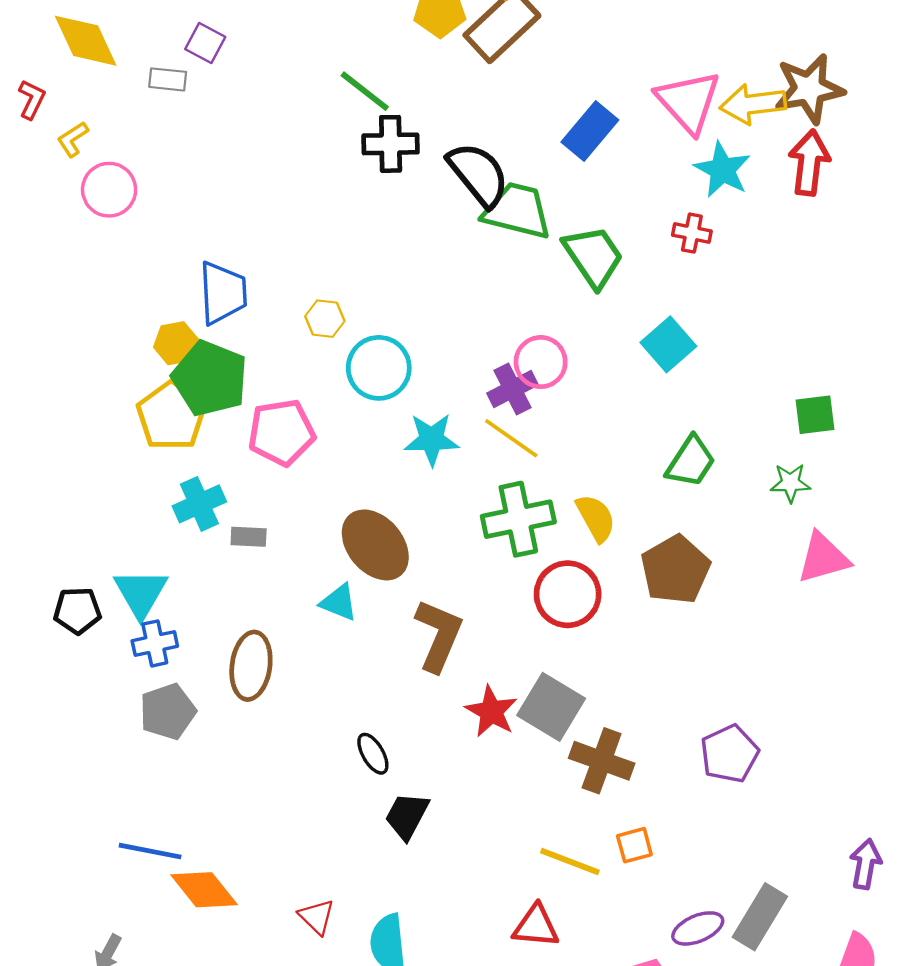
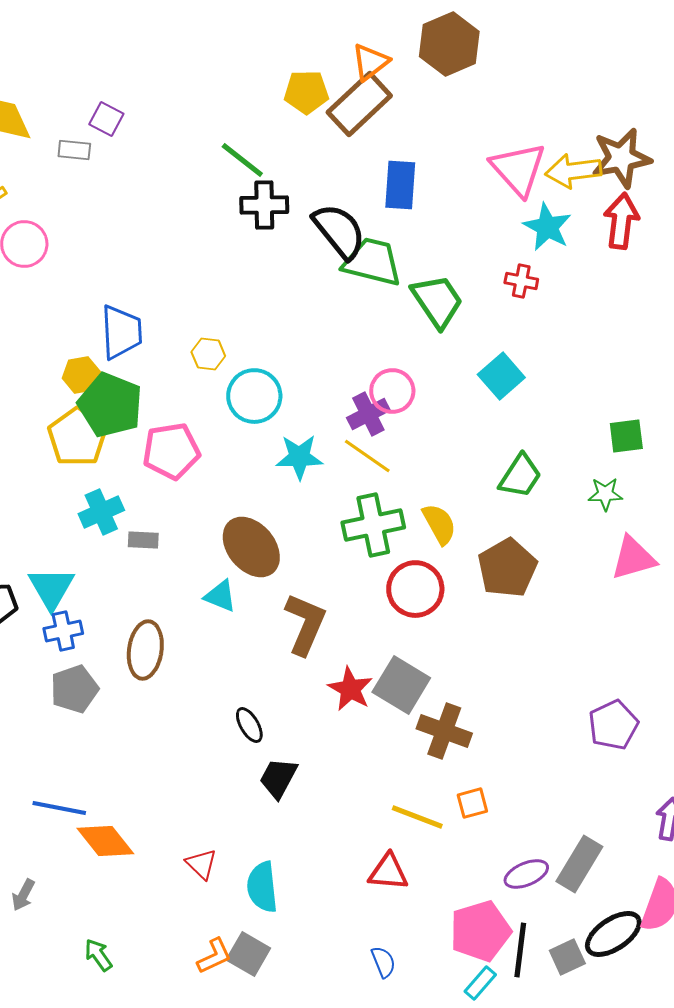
blue rectangle: (590, 131) -> (400, 185), moved, turned -36
purple pentagon: (729, 754) -> (613, 725), moved

